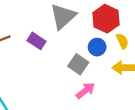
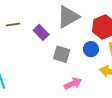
gray square: (78, 64) -> (62, 54), moved, turned -30

